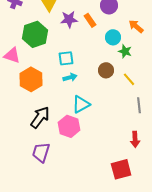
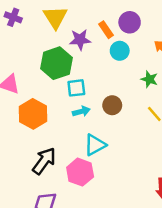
orange rectangle: (90, 20) -> (106, 30), moved
green hexagon: (35, 34) -> (57, 63), moved
cyan circle: (113, 37) -> (120, 51), moved
brown circle: (106, 70) -> (112, 105), moved

